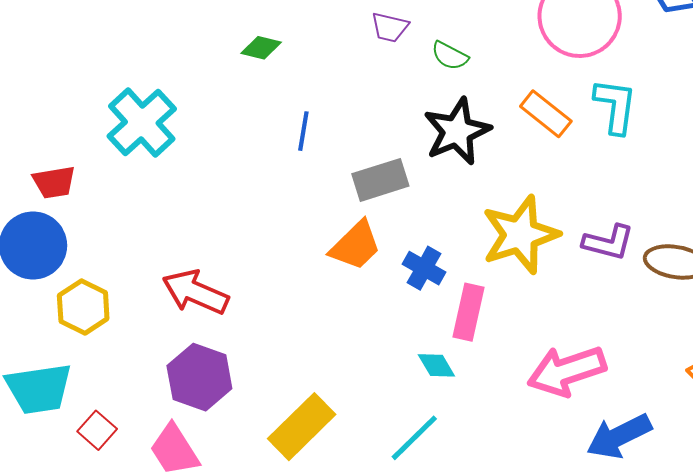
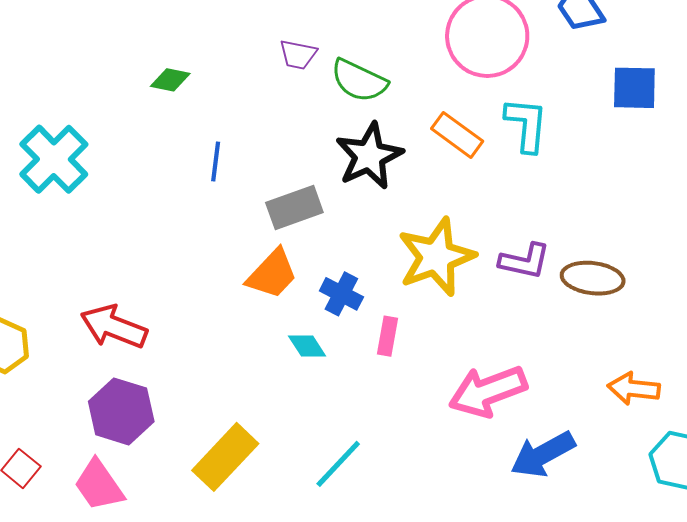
green semicircle: (450, 56) -> (359, 81), size x1.5
pink rectangle: (468, 312) -> (388, 336), size x0.7
cyan diamond: (436, 365) -> (307, 346), moved

